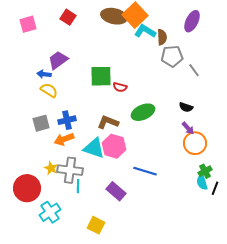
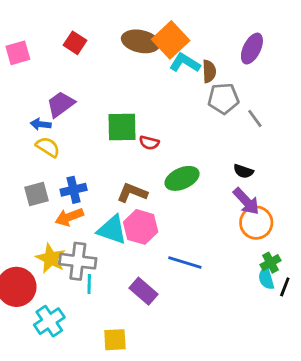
purple arrow: (188, 128) -> (246, 201), size x1.5
yellow star: (51, 168) -> (51, 258), size x1.5
yellow square: (96, 225) -> (115, 340), turned -30

